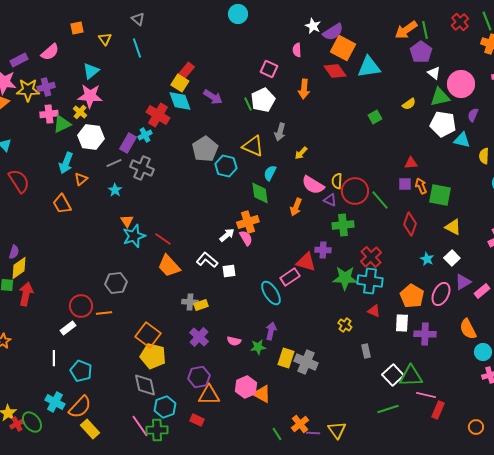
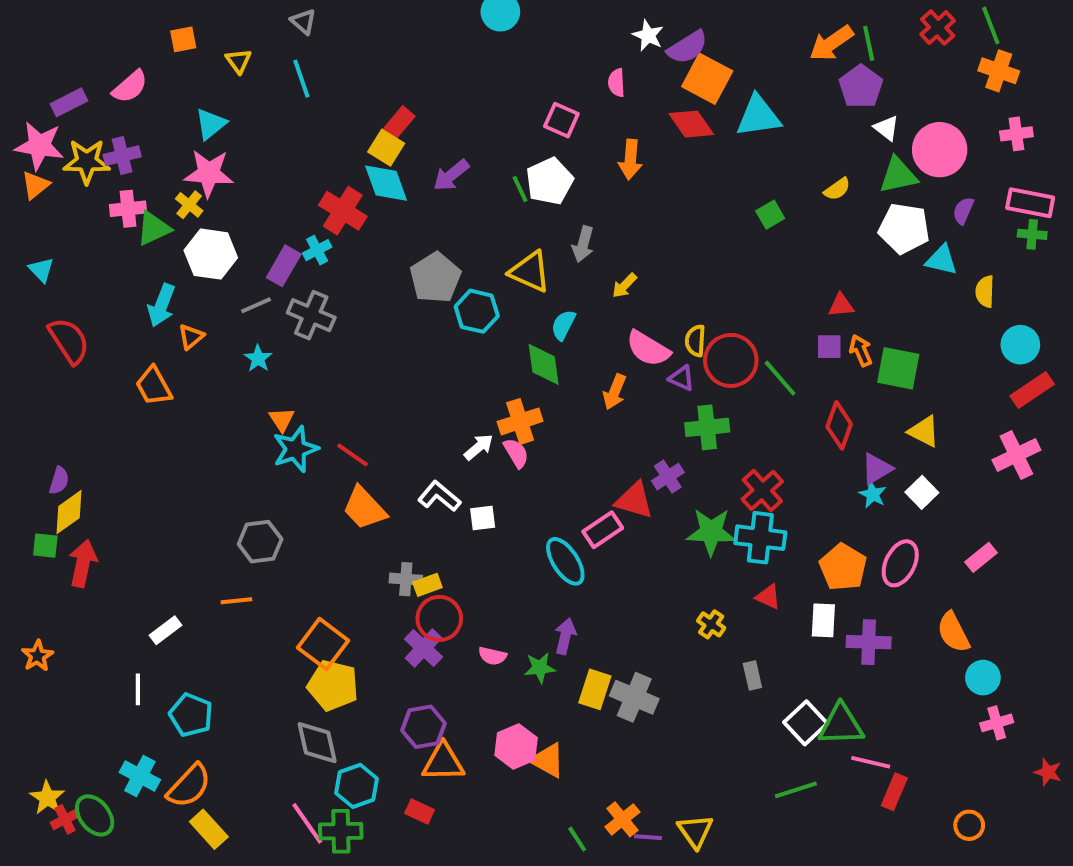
purple arrow: (213, 97) -> (451, 175), turned 108
purple cross: (323, 250) -> (668, 477), turned -35
purple triangle: (463, 282) -> (877, 469), moved
red circle: (81, 306) -> (439, 618), moved

